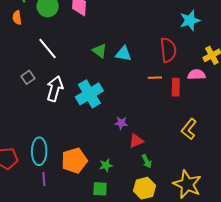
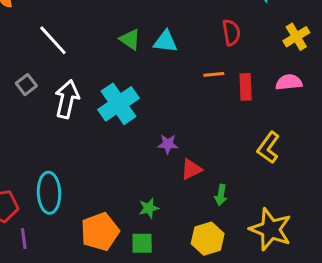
red semicircle: (168, 50) -> (231, 33), size x0.7
pink semicircle: (196, 75) -> (289, 82), moved
orange pentagon: (74, 161) -> (100, 232), moved
green arrow: (147, 161) -> (221, 195), moved, turned 40
purple line: (44, 179) -> (24, 239), moved

